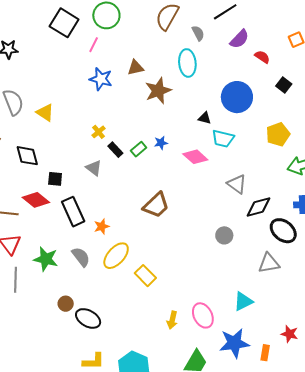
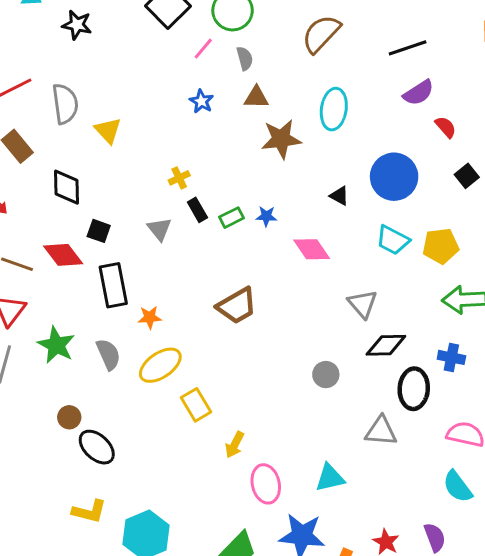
gray semicircle: (198, 33) -> (245, 58), moved
blue star: (101, 79) -> (201, 101), size x0.7
cyan trapezoid: (223, 139) -> (393, 240), moved
black ellipse: (283, 231) -> (414, 389), turned 40
yellow arrow: (172, 320) -> (235, 445), moved

